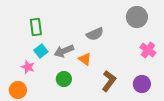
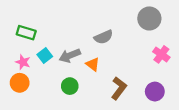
green rectangle: (36, 27) -> (26, 33), moved, turned -66
pink star: (28, 67) -> (23, 62), moved
orange circle: (18, 90) -> (20, 83), moved

